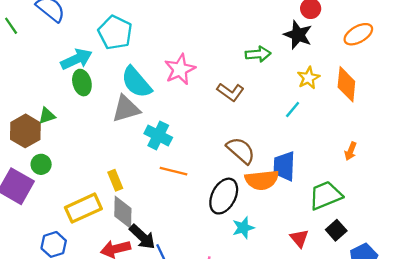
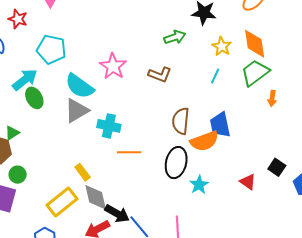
brown semicircle: (241, 150) -> (181, 121), turned -112
green trapezoid: (325, 195) -> (255, 73), moved

